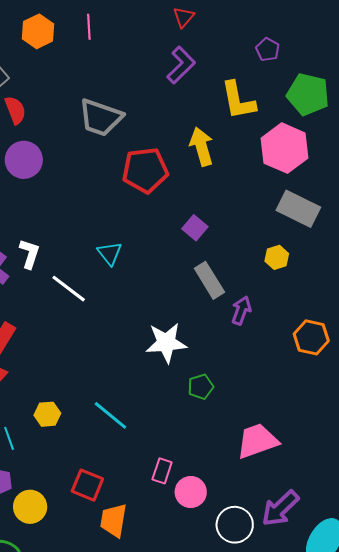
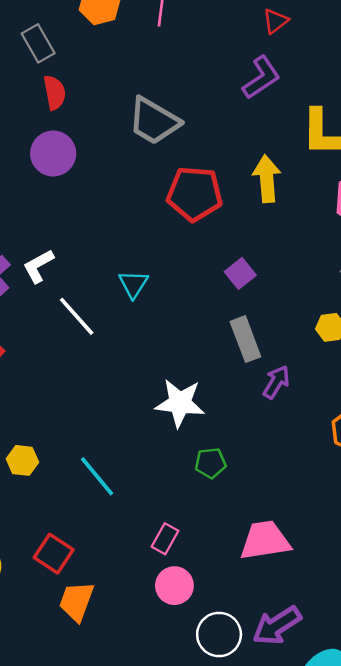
white L-shape: (30, 254) -> (38, 266), turned -148
pink rectangle: (162, 471) -> (165, 539), moved

